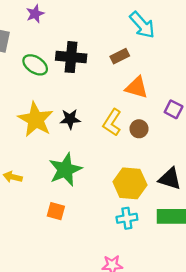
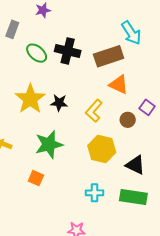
brown rectangle: (120, 56) -> (109, 56), size x1.8
brown circle: (139, 129) -> (128, 120), moved
yellow hexagon: (130, 183) -> (102, 149), moved

